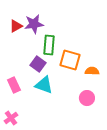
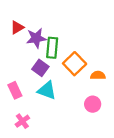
purple star: (34, 24) -> (36, 38), moved
orange square: (70, 60) -> (75, 64), turned 30
pink cross: (11, 118) -> (22, 121), moved

